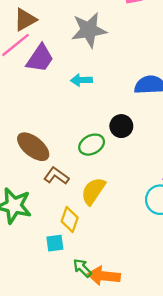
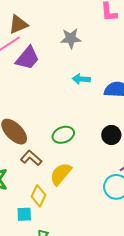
gray star: (89, 30) -> (71, 38), size x0.7
cyan arrow: (81, 80) -> (81, 79), moved
black circle: (121, 126) -> (111, 135), moved

